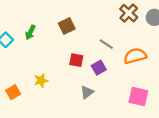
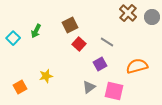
orange semicircle: (135, 56) -> (137, 66), moved
red square: (76, 60) -> (79, 44), moved, turned 32
pink square: (138, 97) -> (114, 91), moved

